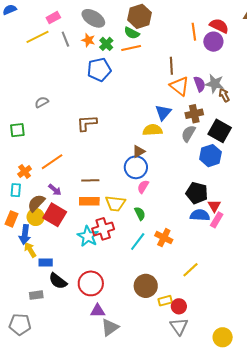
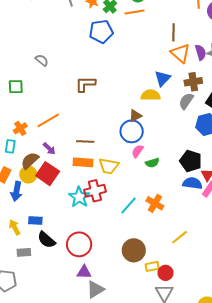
gray semicircle: (42, 102) -> (42, 60), turned 64
green semicircle: (140, 214) -> (152, 163), moved, turned 96
yellow arrow: (30, 250) -> (15, 227), moved

